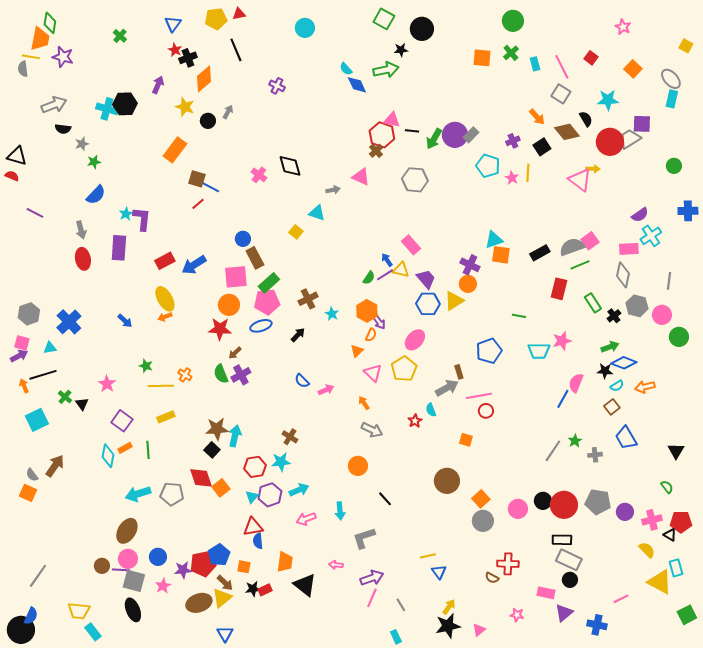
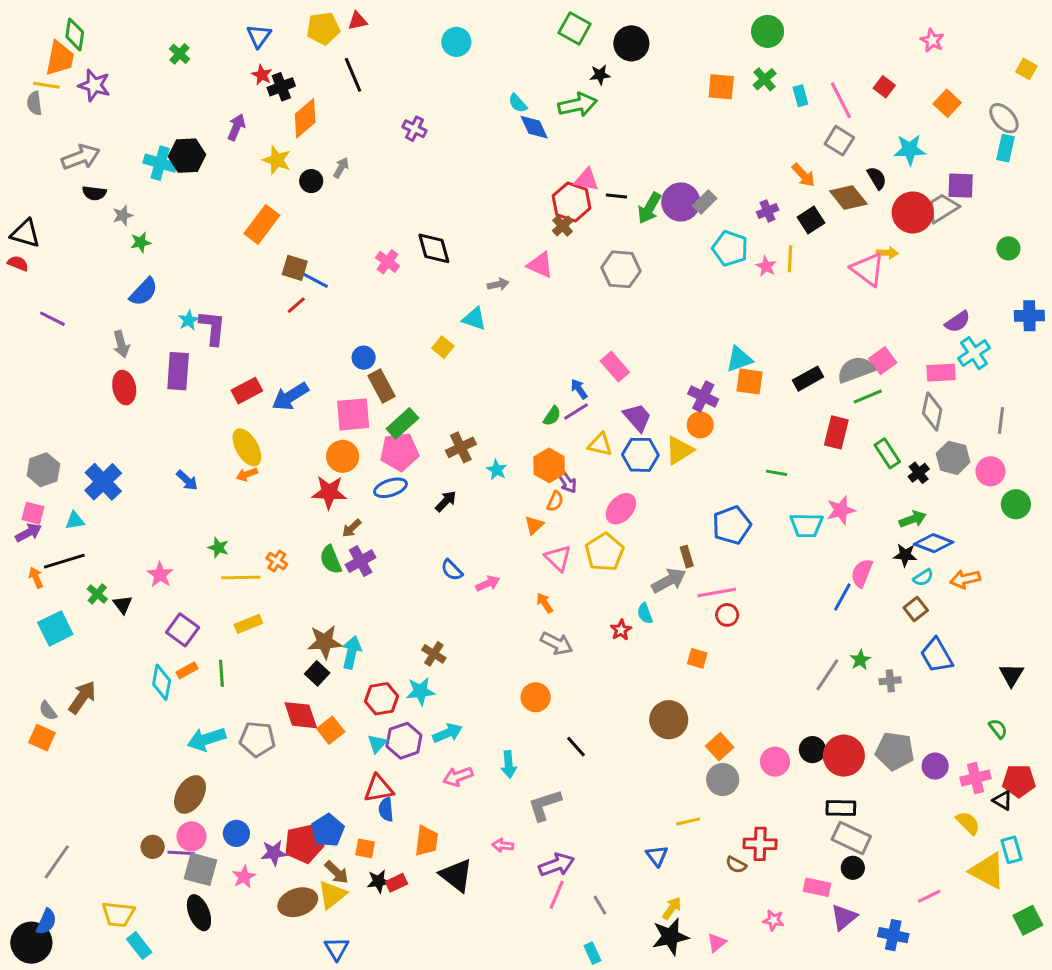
yellow triangle: (401, 270) -> (600, 444), moved
yellow line: (428, 556) -> (688, 821), moved

